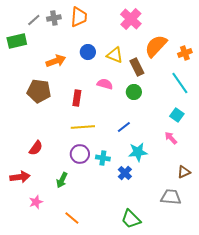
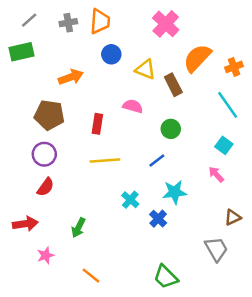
gray line: (34, 20) -> (29, 20), moved
blue circle: (88, 52) -> (111, 54), moved
green circle: (134, 92) -> (171, 129), moved
purple circle: (80, 154) -> (44, 154), moved
cyan cross: (103, 158) -> (130, 200), turned 32
gray trapezoid: (171, 197) -> (216, 249), turned 55

